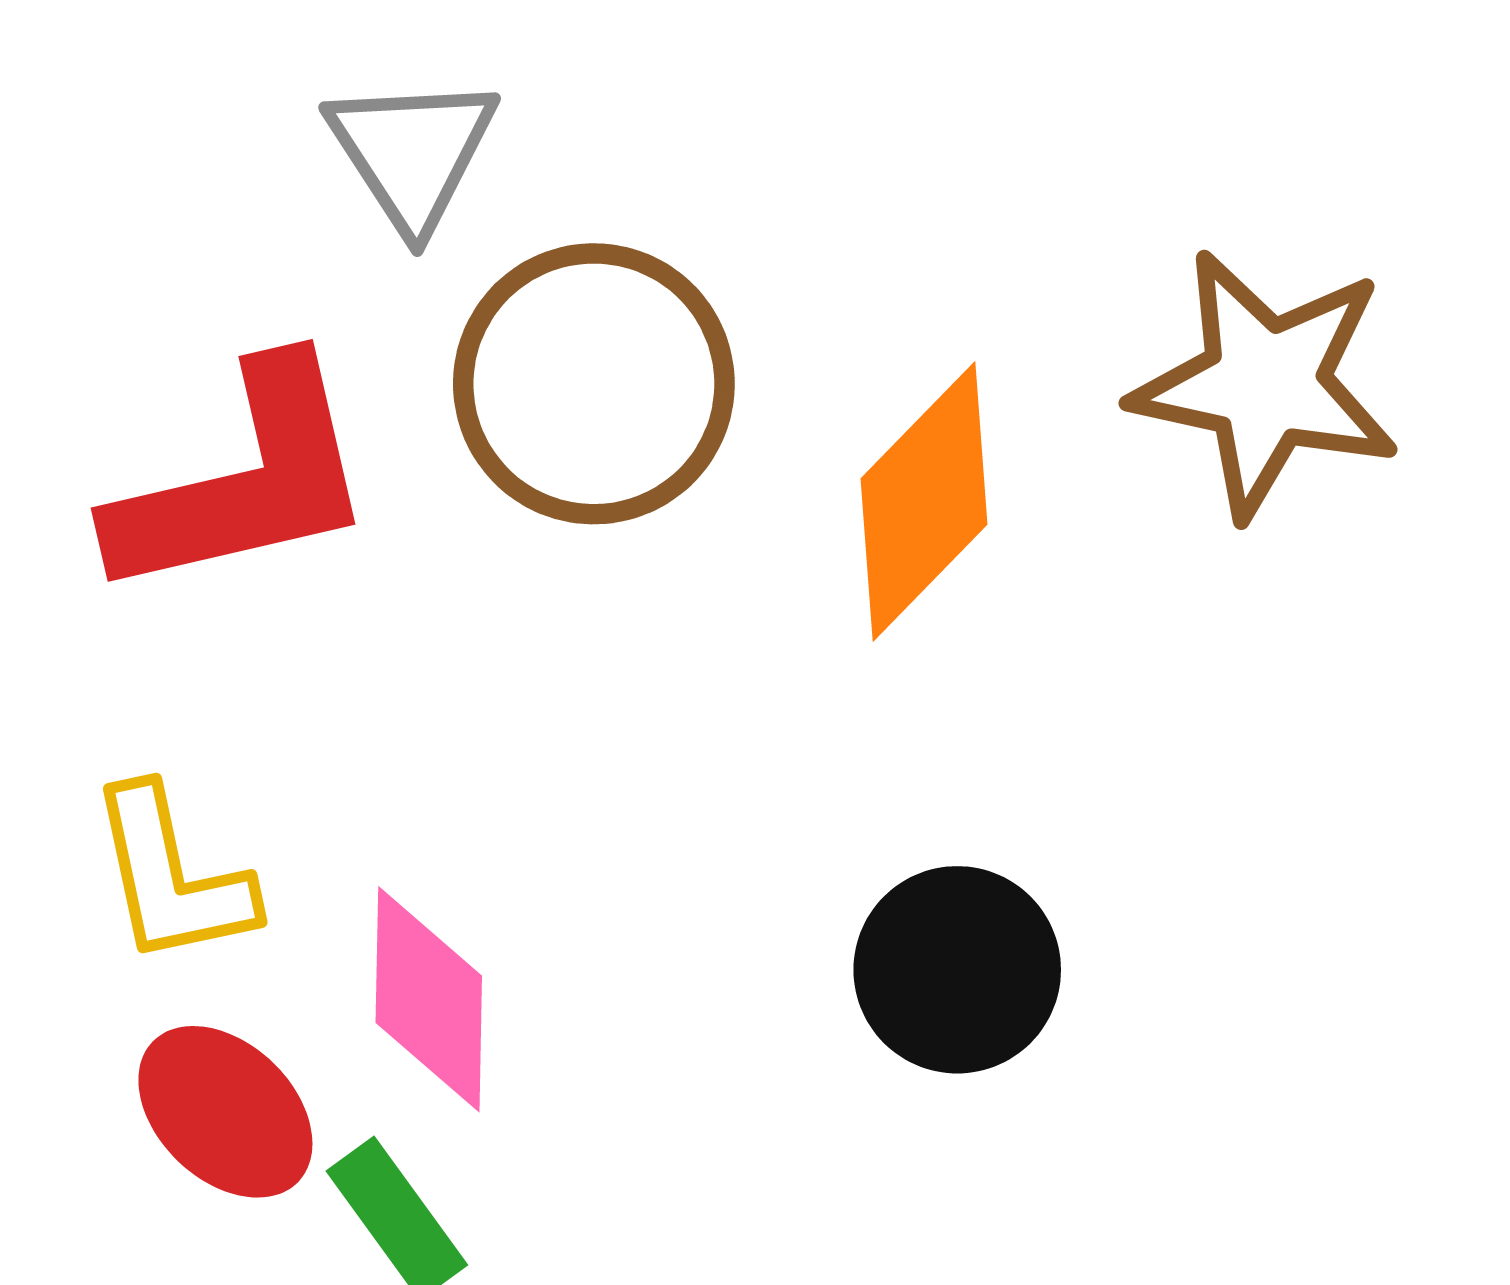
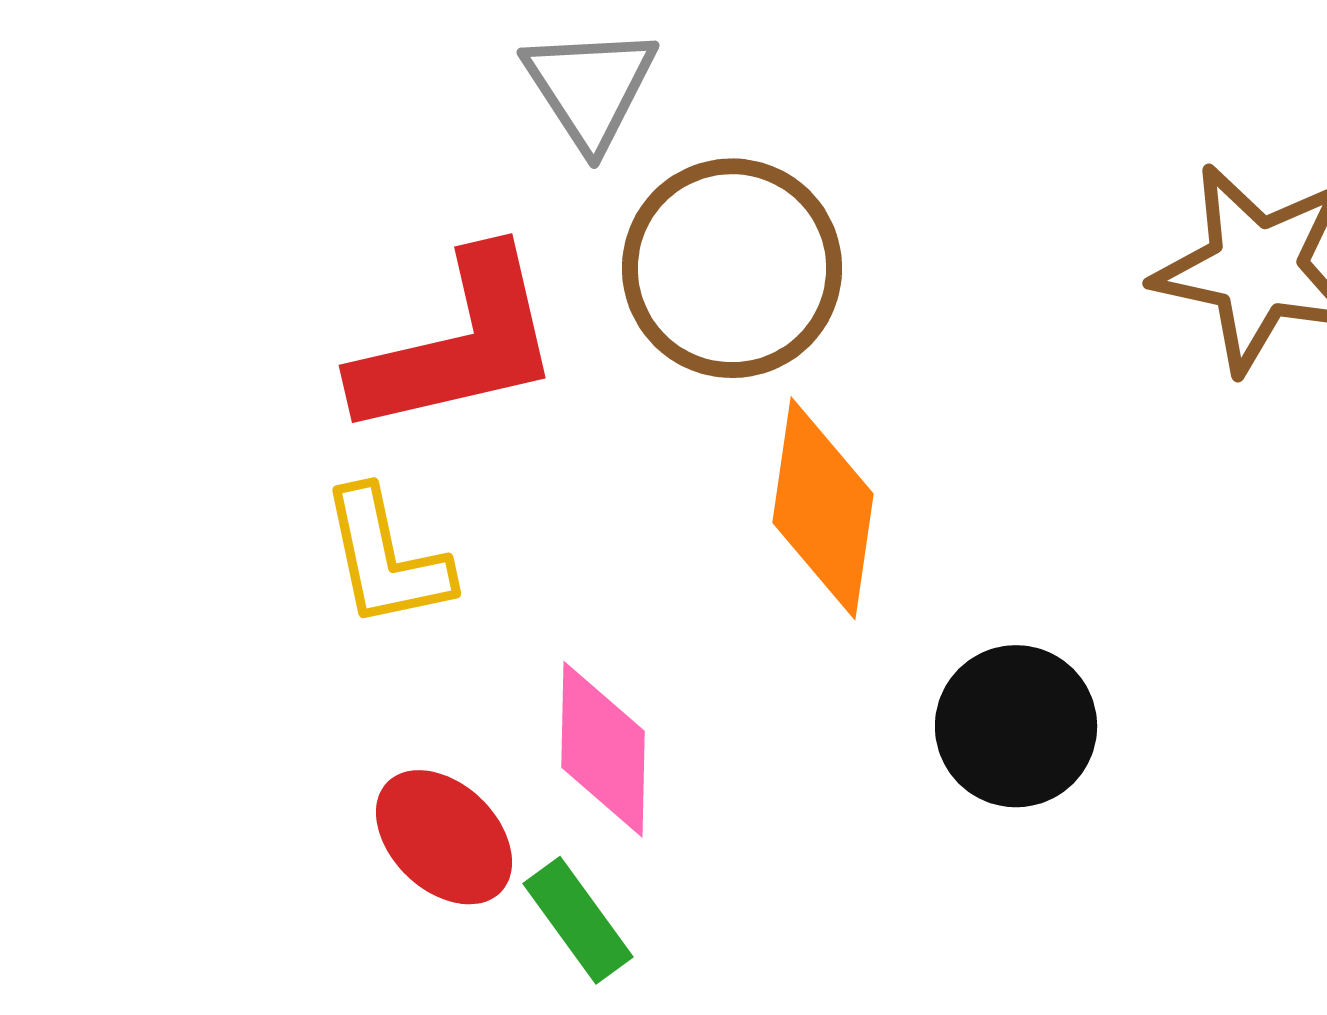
orange diamond: (924, 502) -> (823, 508), moved, turned -36
yellow L-shape: (172, 876) -> (386, 558), moved

